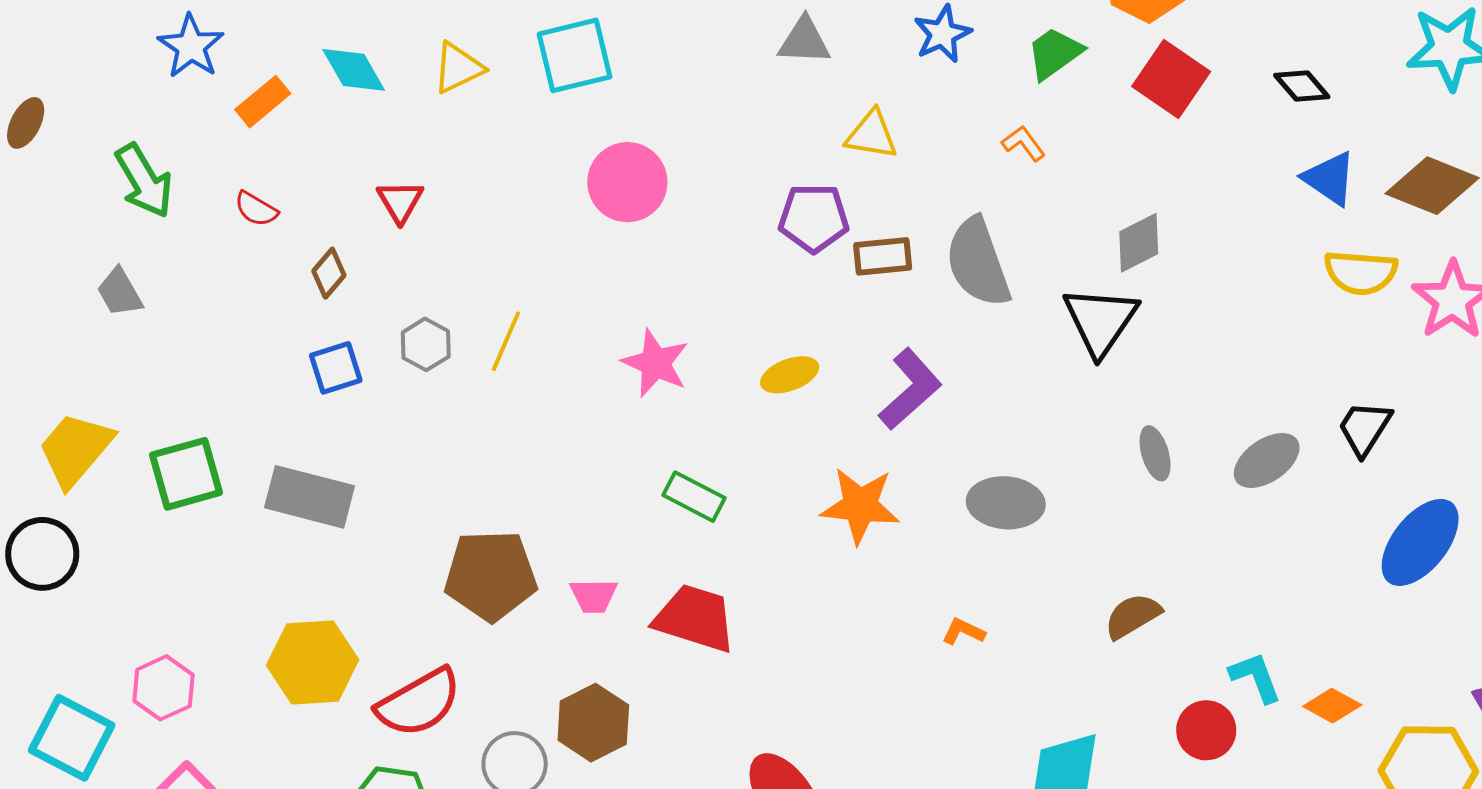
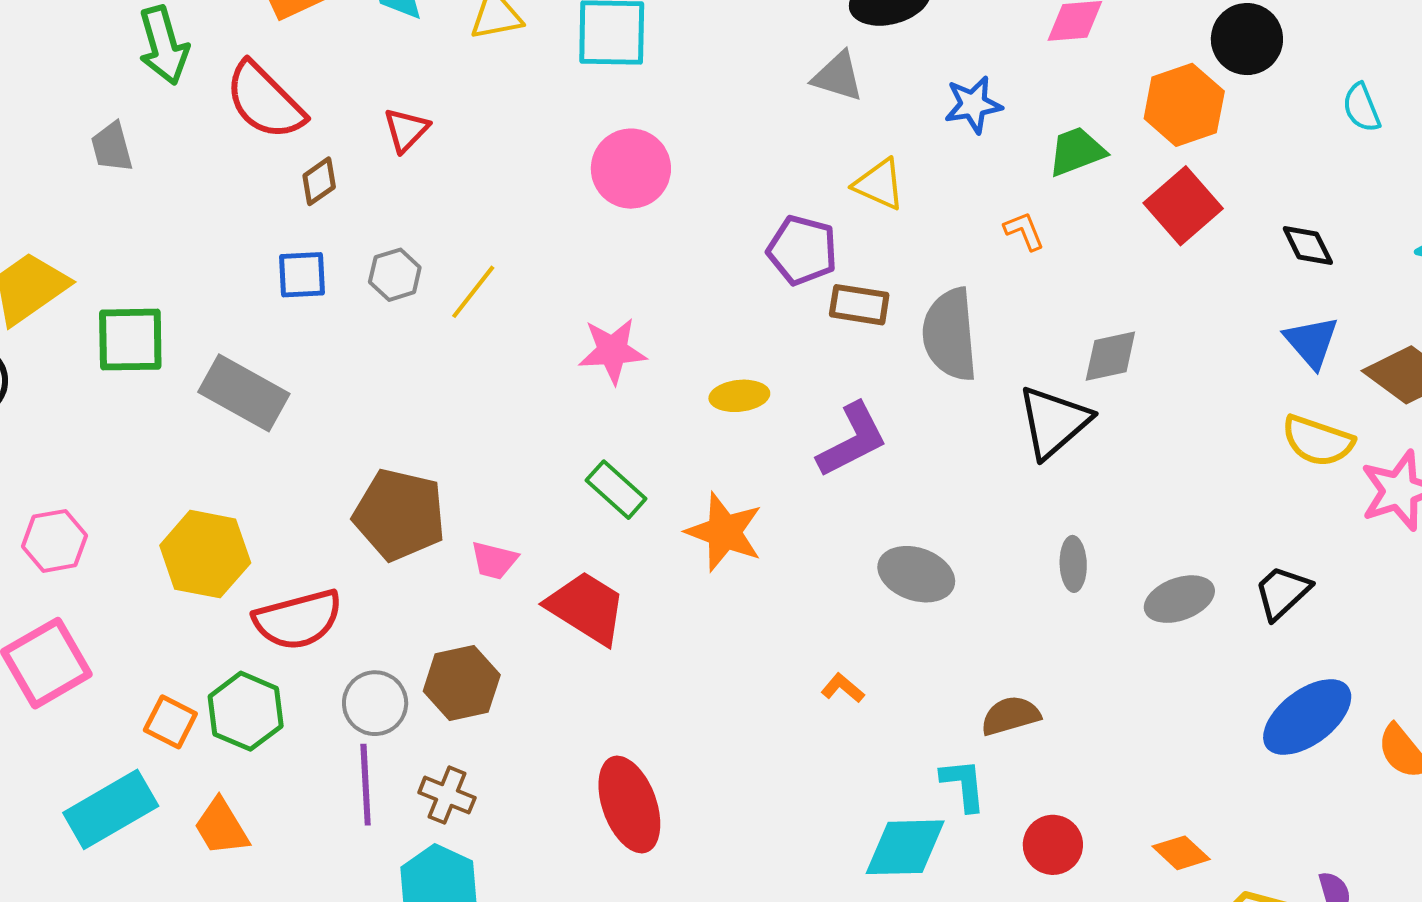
red semicircle: (256, 209) -> (265, 101), size x2.0
pink star: (655, 363) -> (612, 351), turned 30
orange star: (860, 506) -> (724, 532), moved
cyan L-shape: (1255, 677) -> (963, 785), moved

